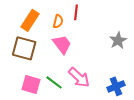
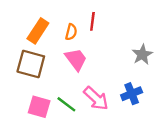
blue cross: (116, 86) -> (132, 94), moved

